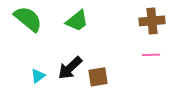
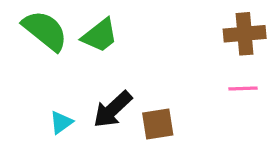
green trapezoid: (77, 21) -> (100, 35), moved

